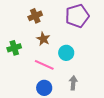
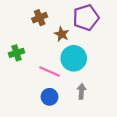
brown star: (43, 39) -> (62, 34), moved
cyan circle: (66, 53) -> (74, 58), size x1.5

